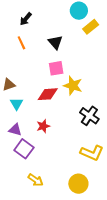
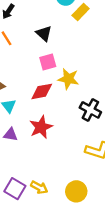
red star: (43, 126) -> (41, 127), size x1.5
purple square: (24, 149) -> (15, 189), moved
yellow circle: (78, 184) -> (76, 191), moved

